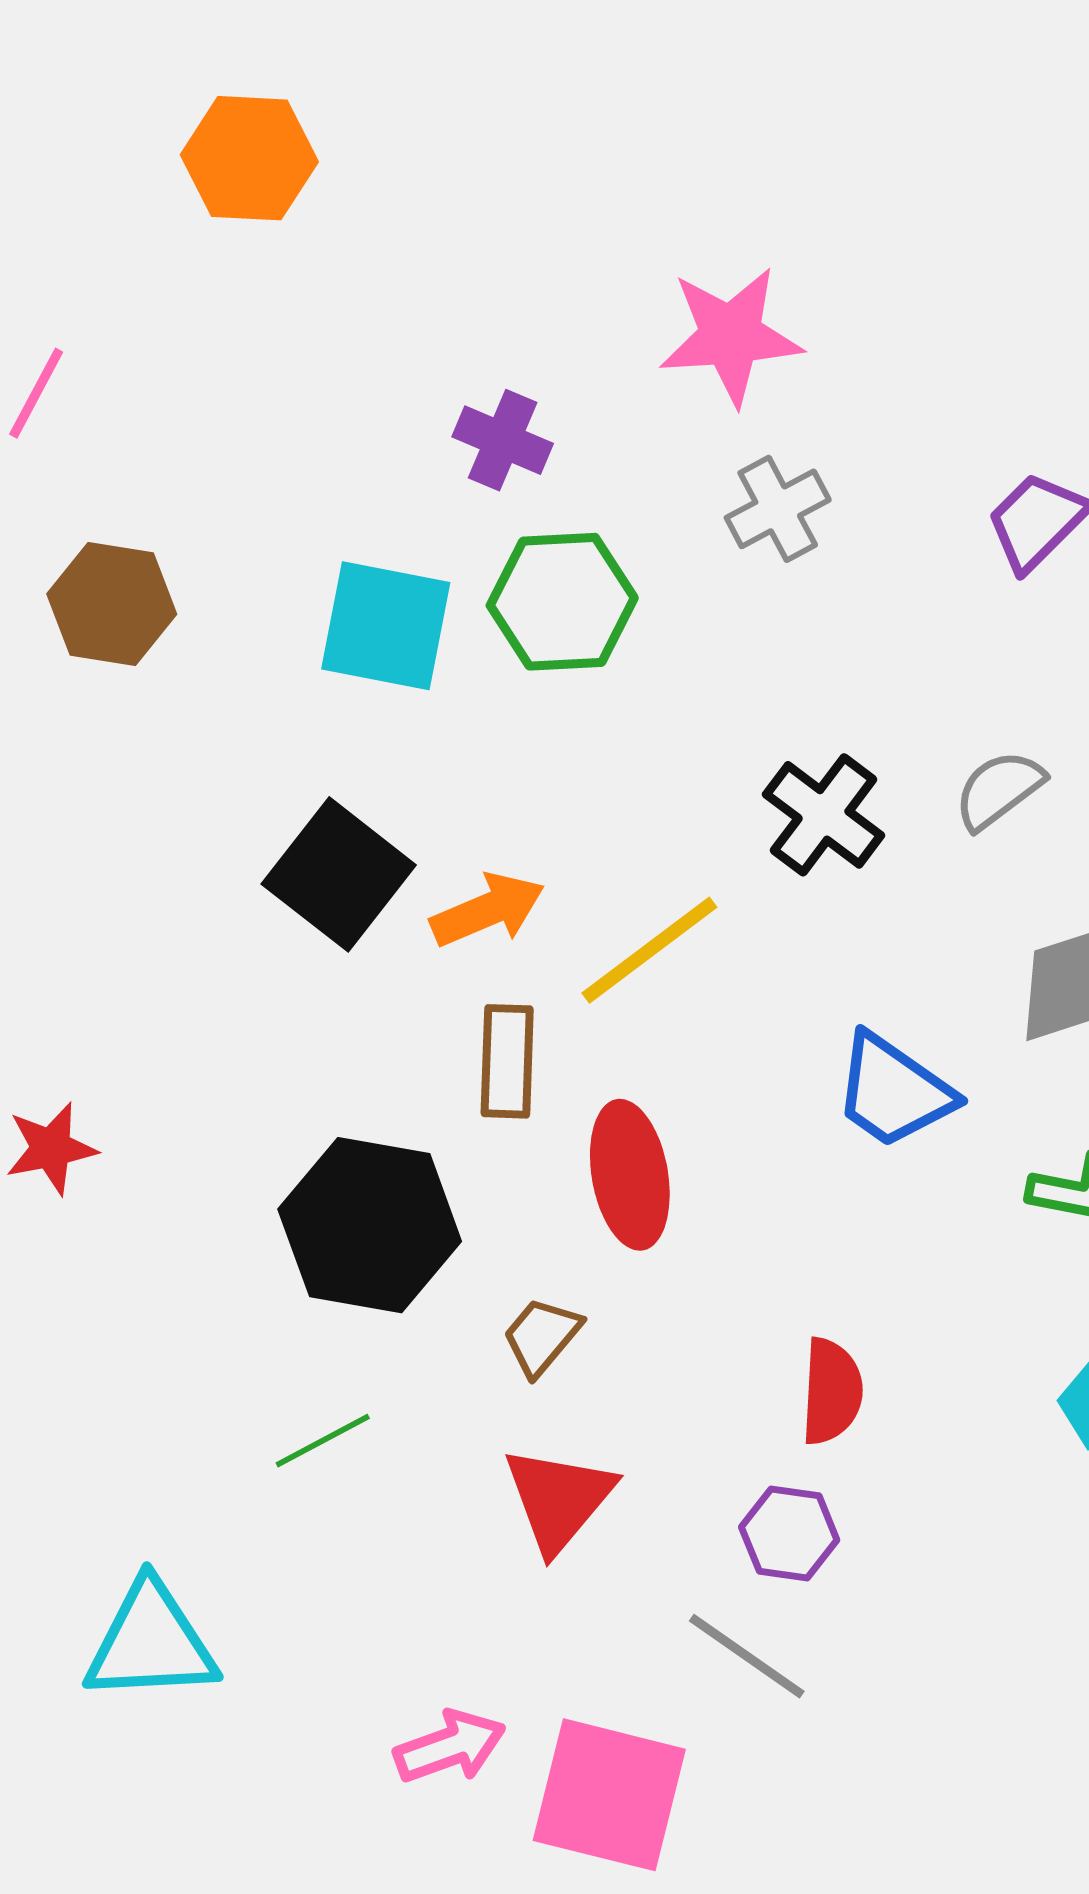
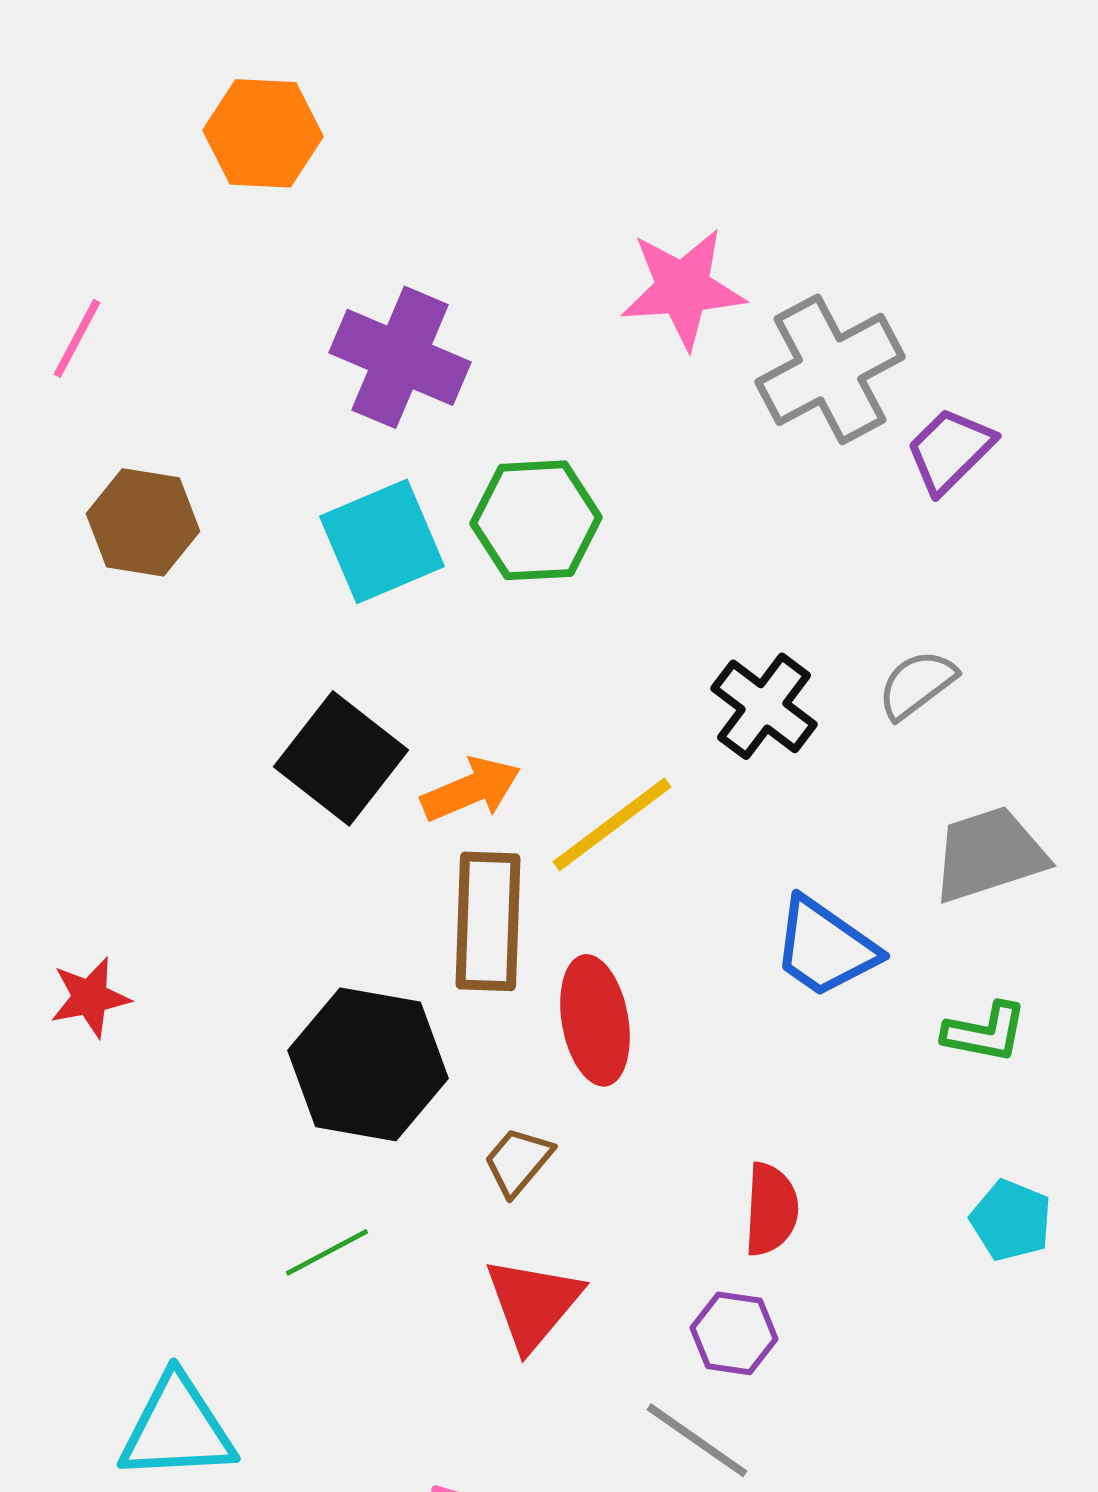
purple cross: (503, 440) -> (400, 357), moved, size x1.6
gray cross: (778, 509) -> (830, 369), moved, size x1.6
cyan square: (386, 626) -> (382, 541), turned -34
brown rectangle: (507, 1061) -> (488, 921), size x1.4

